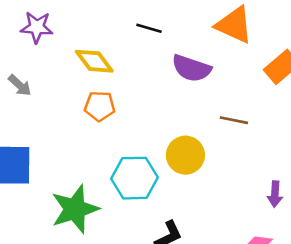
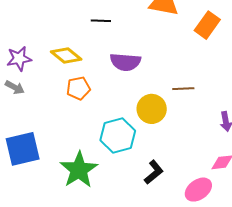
purple star: (37, 27) -> (19, 59), moved
purple semicircle: (191, 68) -> (125, 62), moved
brown line: (234, 120) -> (183, 89), moved

